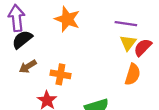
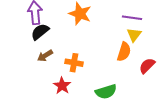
red semicircle: (143, 47) -> (147, 66), moved
orange semicircle: (133, 74) -> (124, 52), moved

